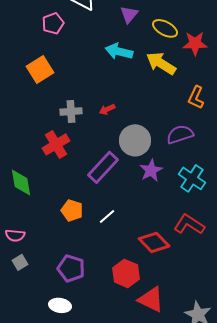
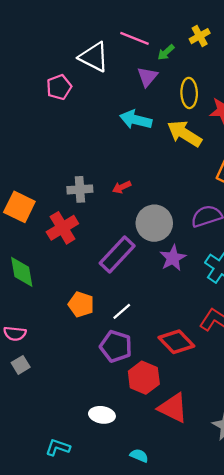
yellow ellipse: (165, 28) -> (189, 93), turned 60
orange square: (40, 69) -> (19, 207), moved, turned -32
purple pentagon: (71, 268) -> (116, 346), moved
white ellipse: (60, 305) -> (102, 415), moved

